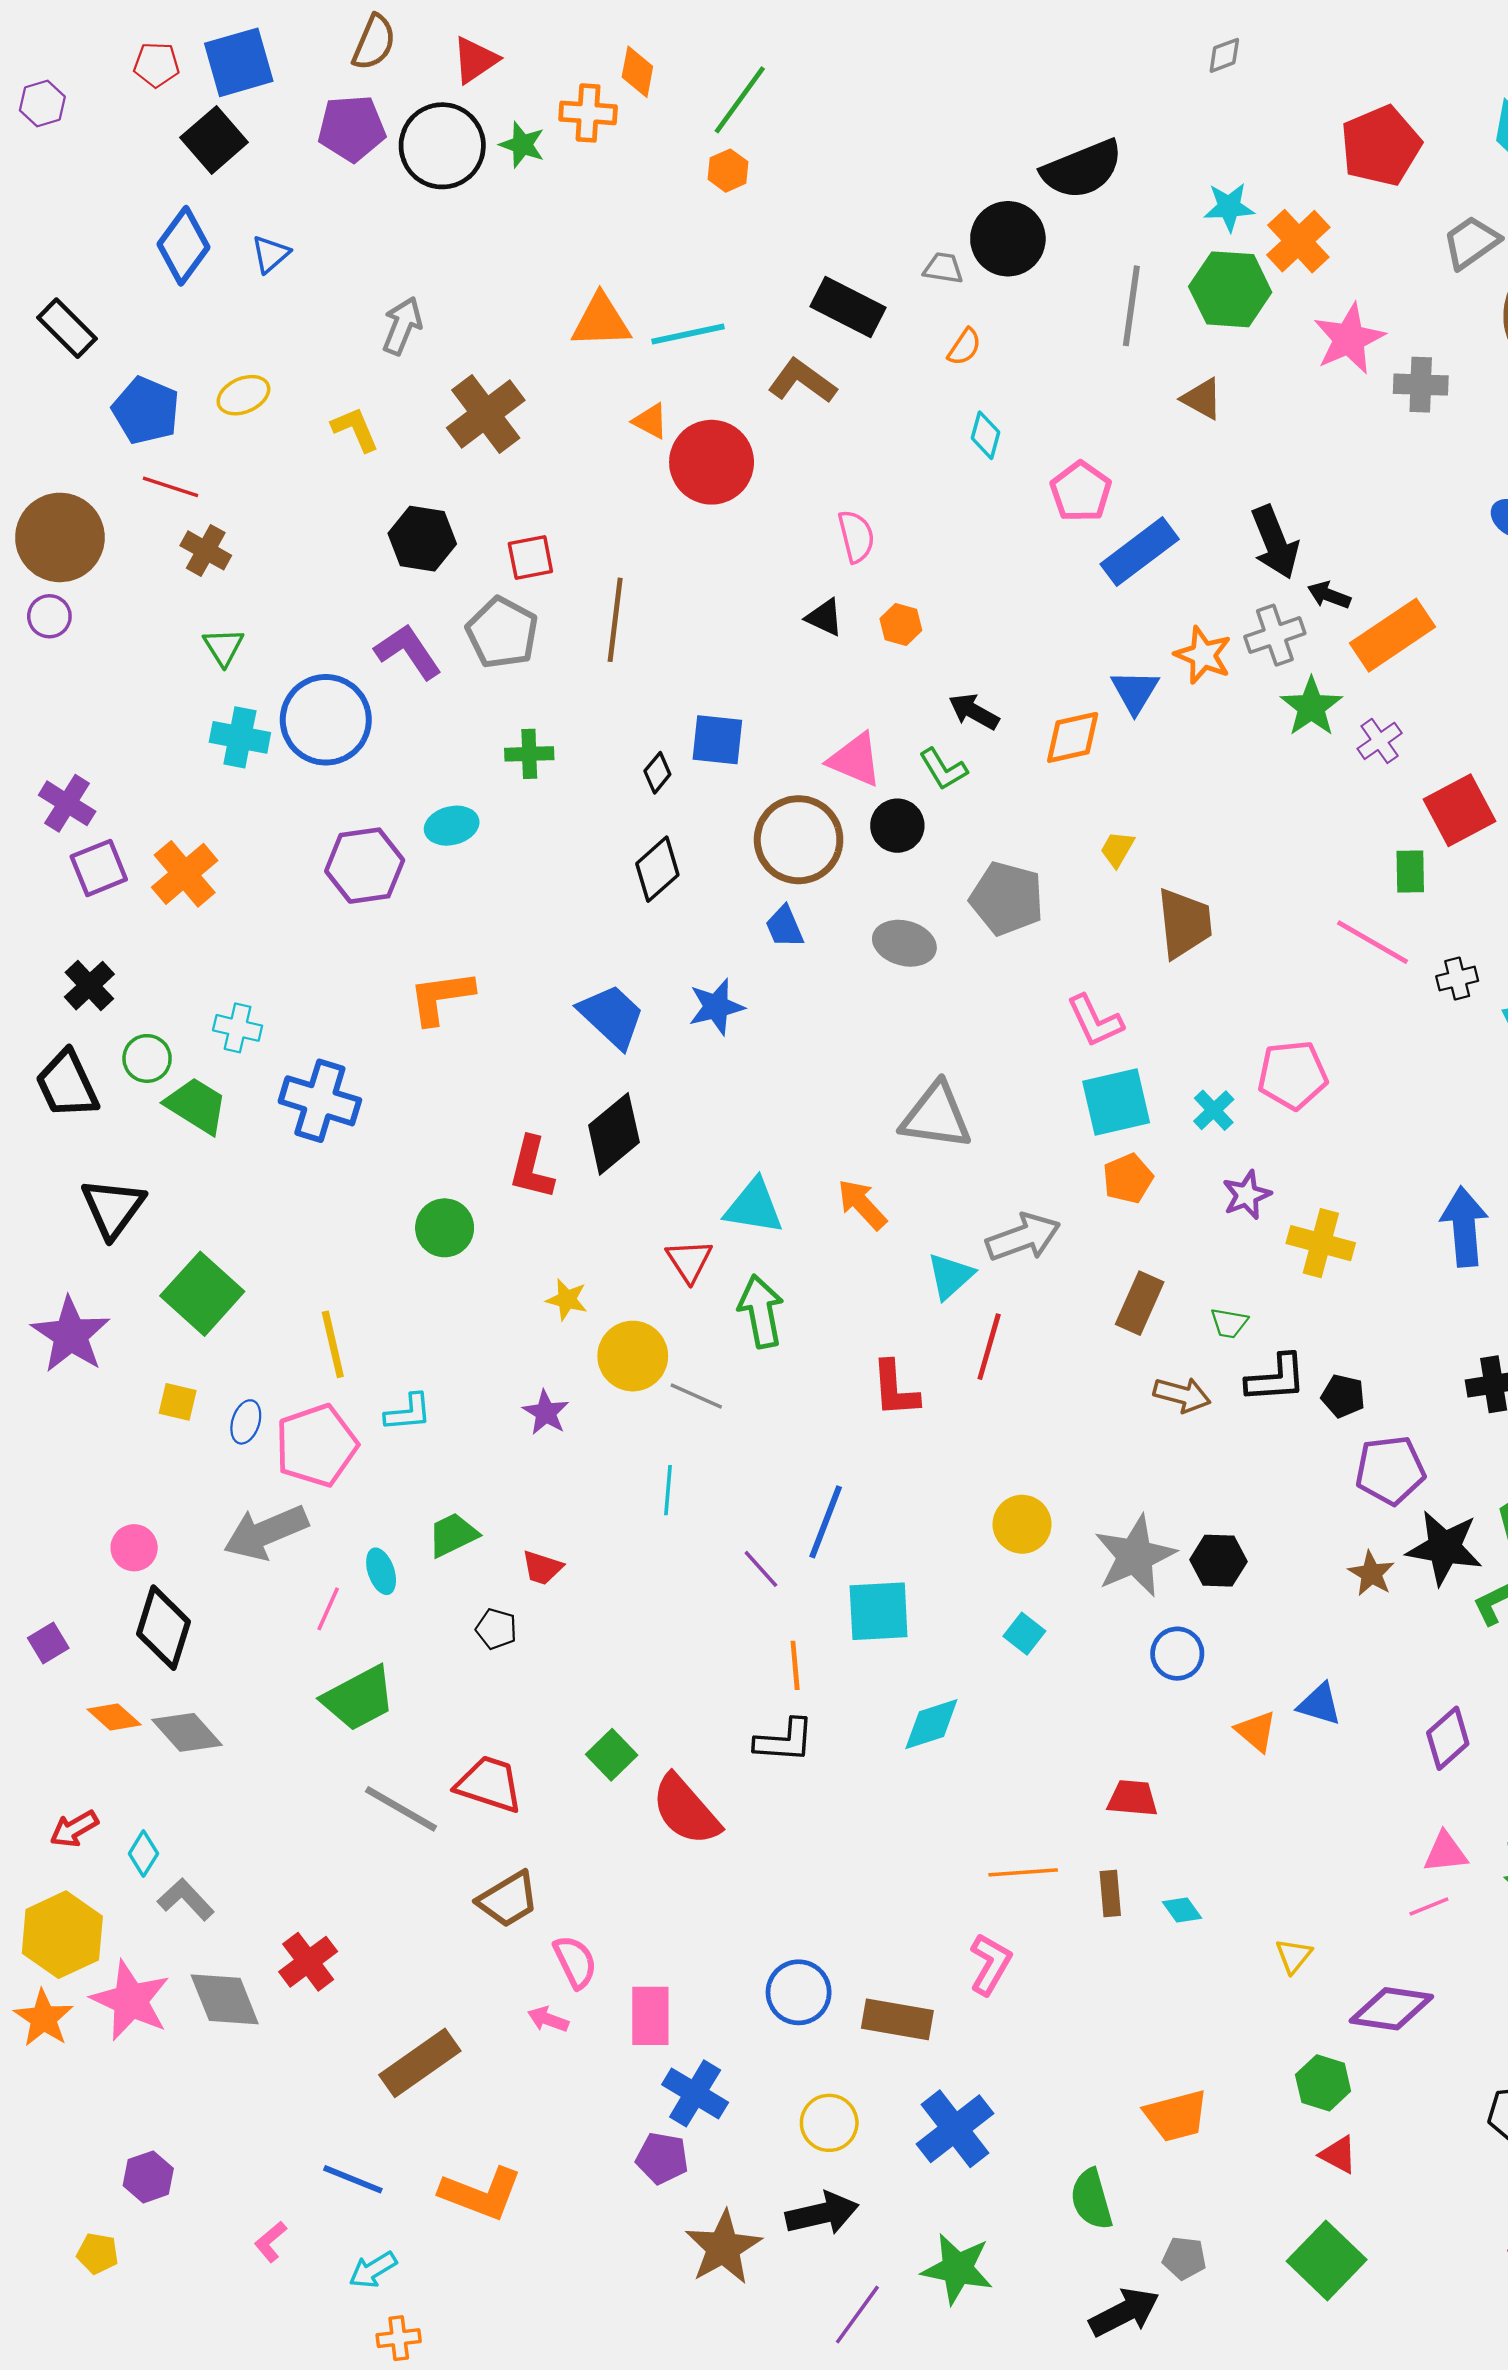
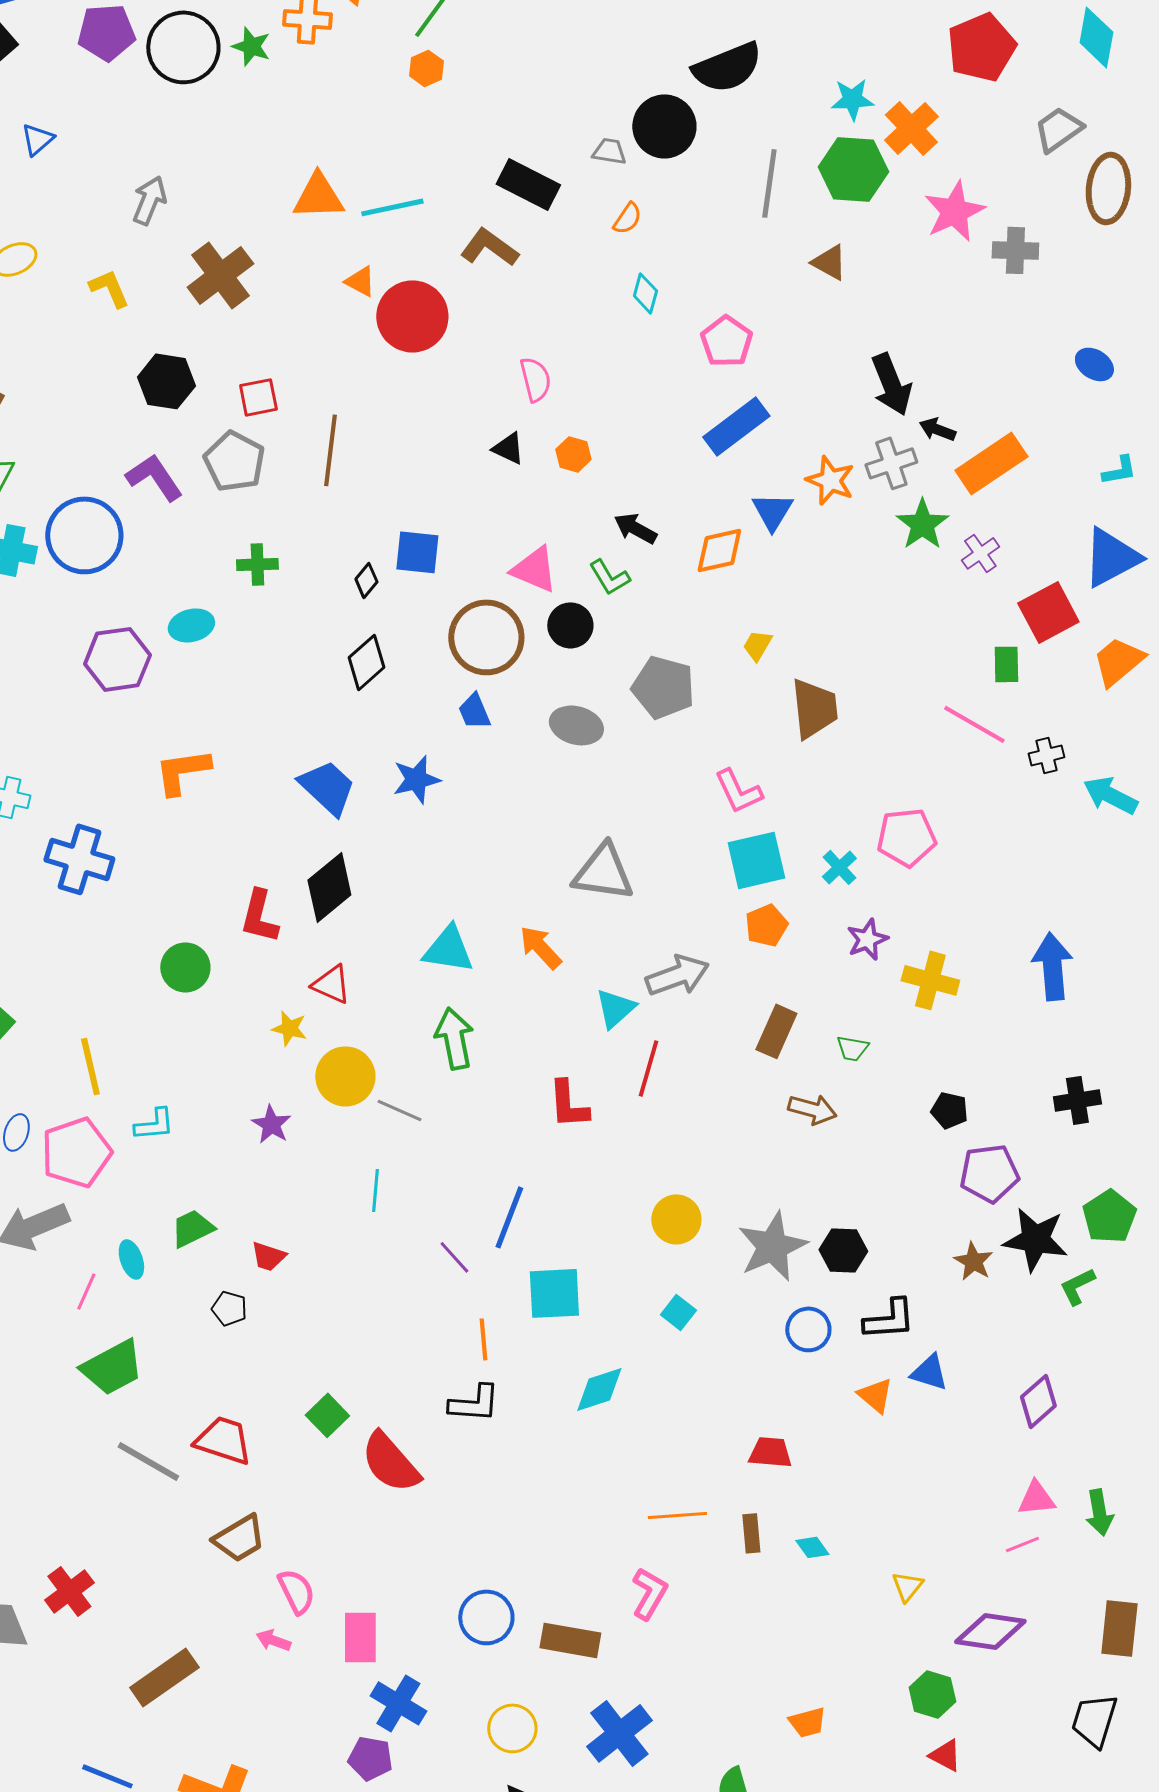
blue rectangle: (1140, 552) -> (736, 426), moved
red triangle: (689, 1261) -> (331, 984), moved, turned -33
black L-shape: (1276, 1378) -> (889, 1319), moved
orange trapezoid: (1176, 2116) -> (807, 1722), size x0.7

